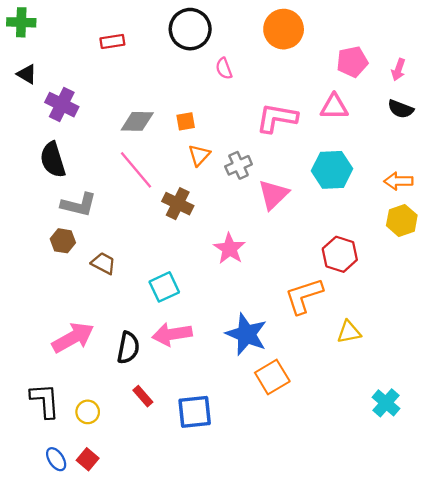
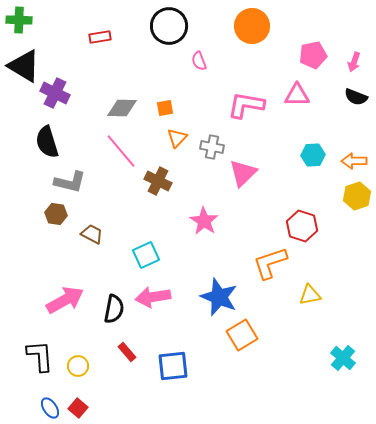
black triangle: (27, 74) -> (24, 66), size x1.8
gray cross: (239, 165) -> (212, 147), turned 35
cyan hexagon: (332, 170) -> (313, 155), moved, size x0.7

